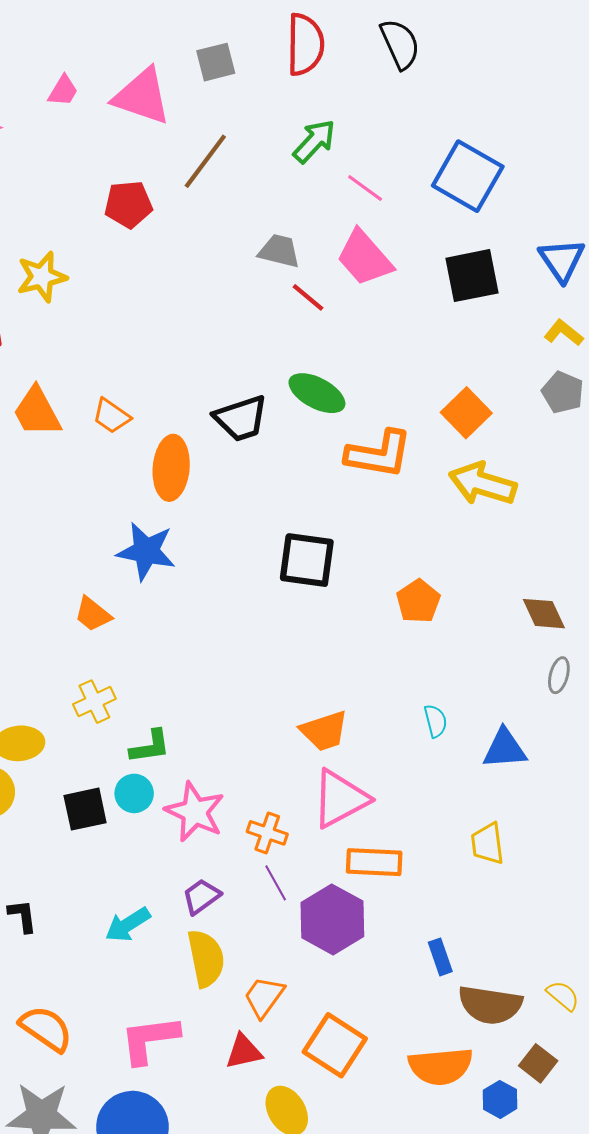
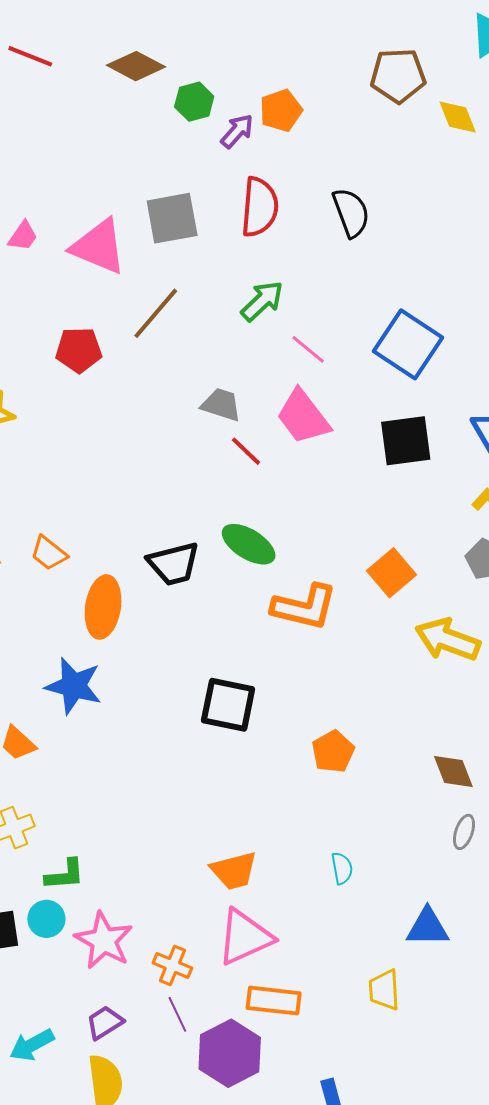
gray square: (216, 62) -> (172, 218), size x1.4
yellow arrow: (483, 484) -> (448, 640), moved
blue triangle: (505, 749) -> (428, 927), moved

